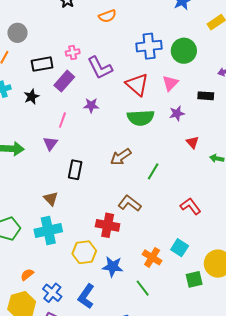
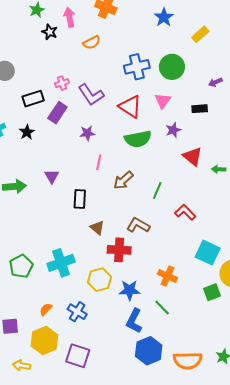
pink line: (62, 120) -> (99, 162), moved
red triangle: (193, 142) -> (193, 156), size x1.5
brown triangle: (51, 199) -> (97, 228), moved
red L-shape: (191, 206) -> (185, 212), moved
cyan square: (180, 248) -> (208, 253), moved, size x1.4
blue cross: (52, 293) -> (77, 312), moved
blue L-shape: (86, 296) -> (134, 321), moved

